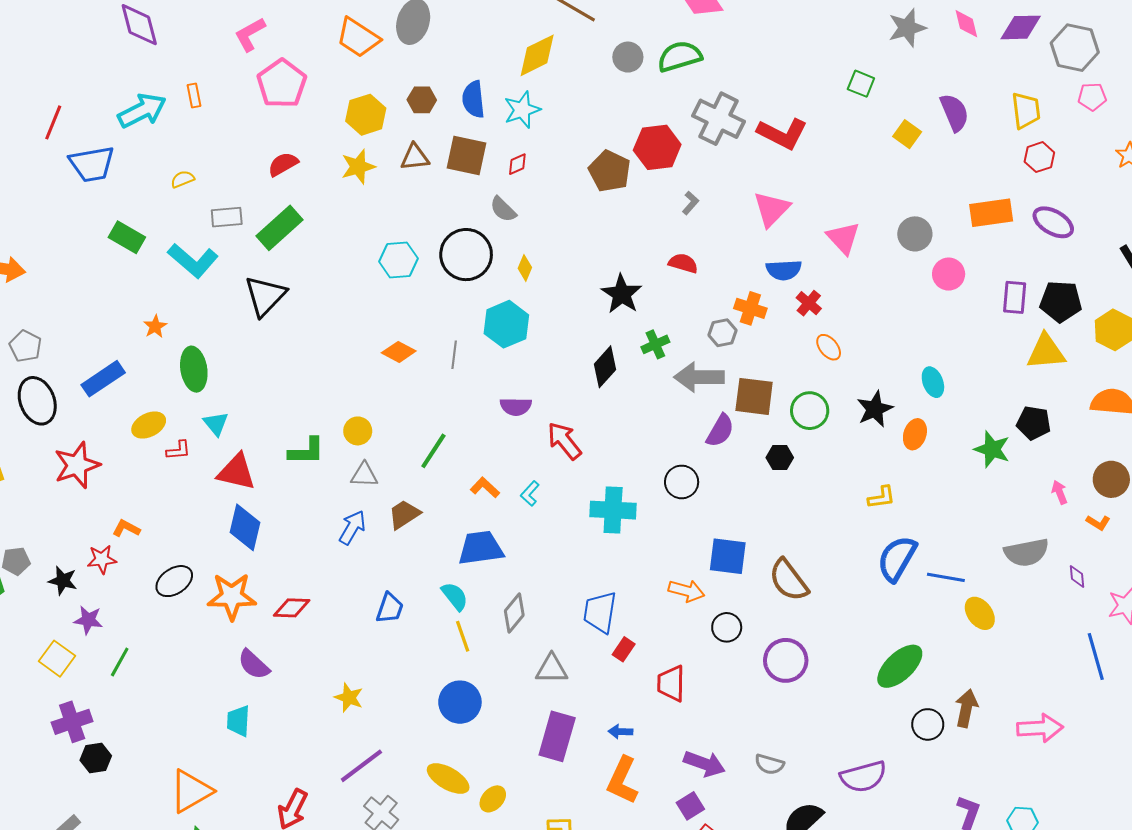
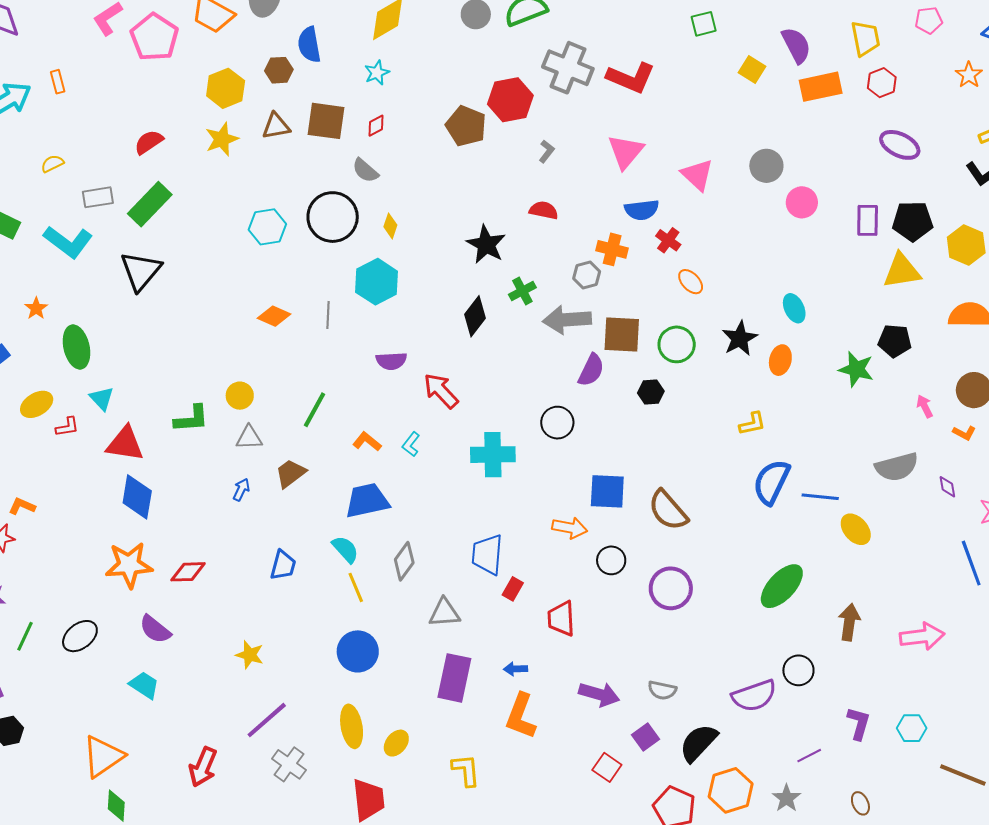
pink pentagon: (282, 84) -> (154, 37), moved
green square: (861, 84) -> (704, 24), turned -32
blue semicircle: (473, 99) -> (309, 45), moved
cyan star: (522, 110) -> (377, 73), size x0.7
orange rectangle: (991, 213) -> (821, 87), moved
blue arrow: (352, 528) -> (241, 490), size x0.7
black ellipse: (174, 581) -> (80, 636), moved
cyan trapezoid: (238, 721) -> (144, 685), turned 124
black circle: (928, 724) -> (798, 670), moved
yellow ellipse: (448, 778) -> (352, 726), turned 54
purple square: (690, 806) -> (645, 737), moved

